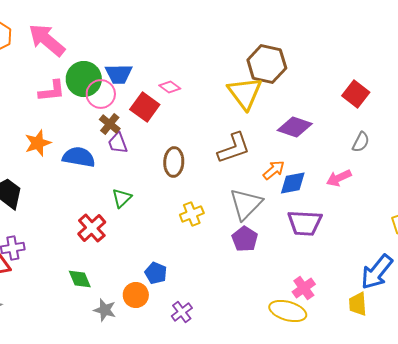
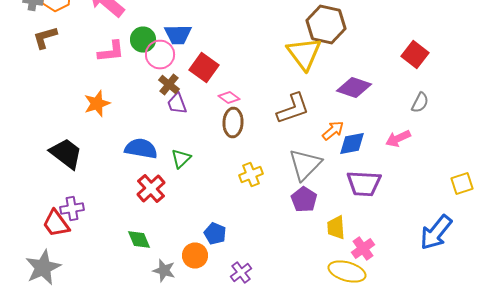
green circle: (84, 79) -> (143, 40), size x0.7
pink diamond: (170, 87) -> (229, 98), moved
blue semicircle: (79, 157) -> (141, 148), moved
yellow trapezoid: (358, 304) -> (336, 228), moved

